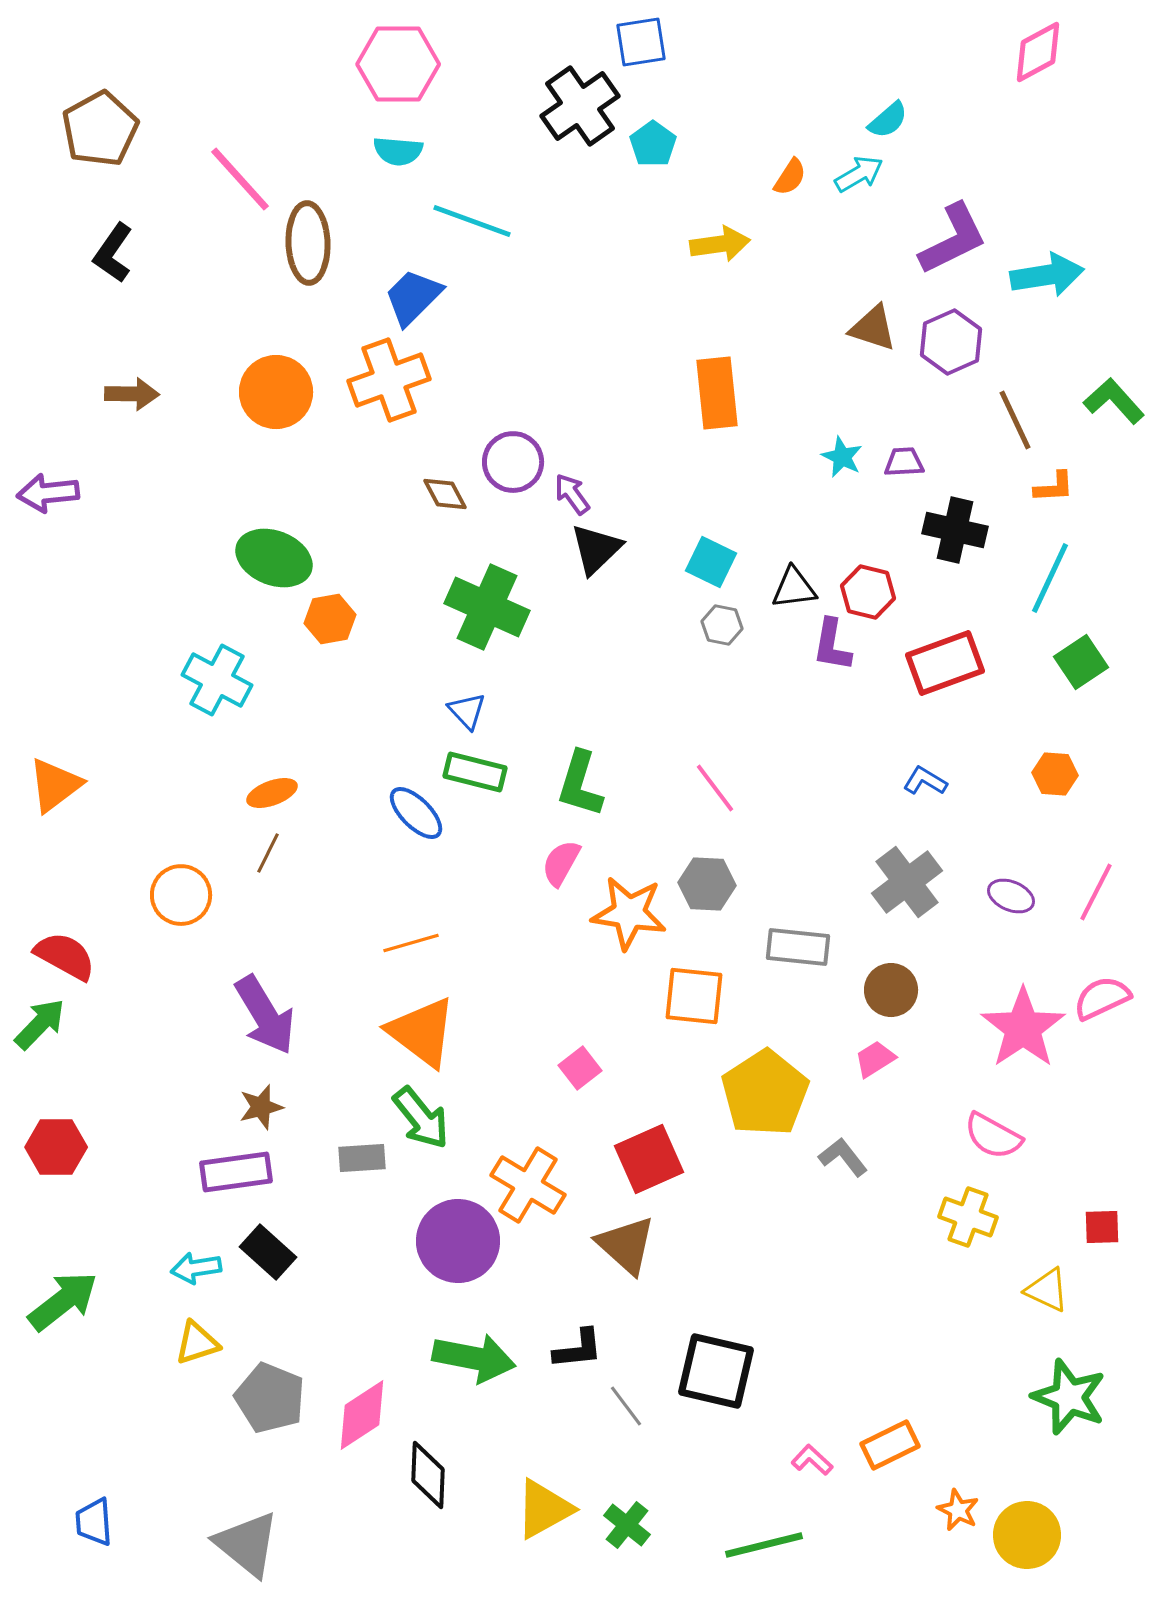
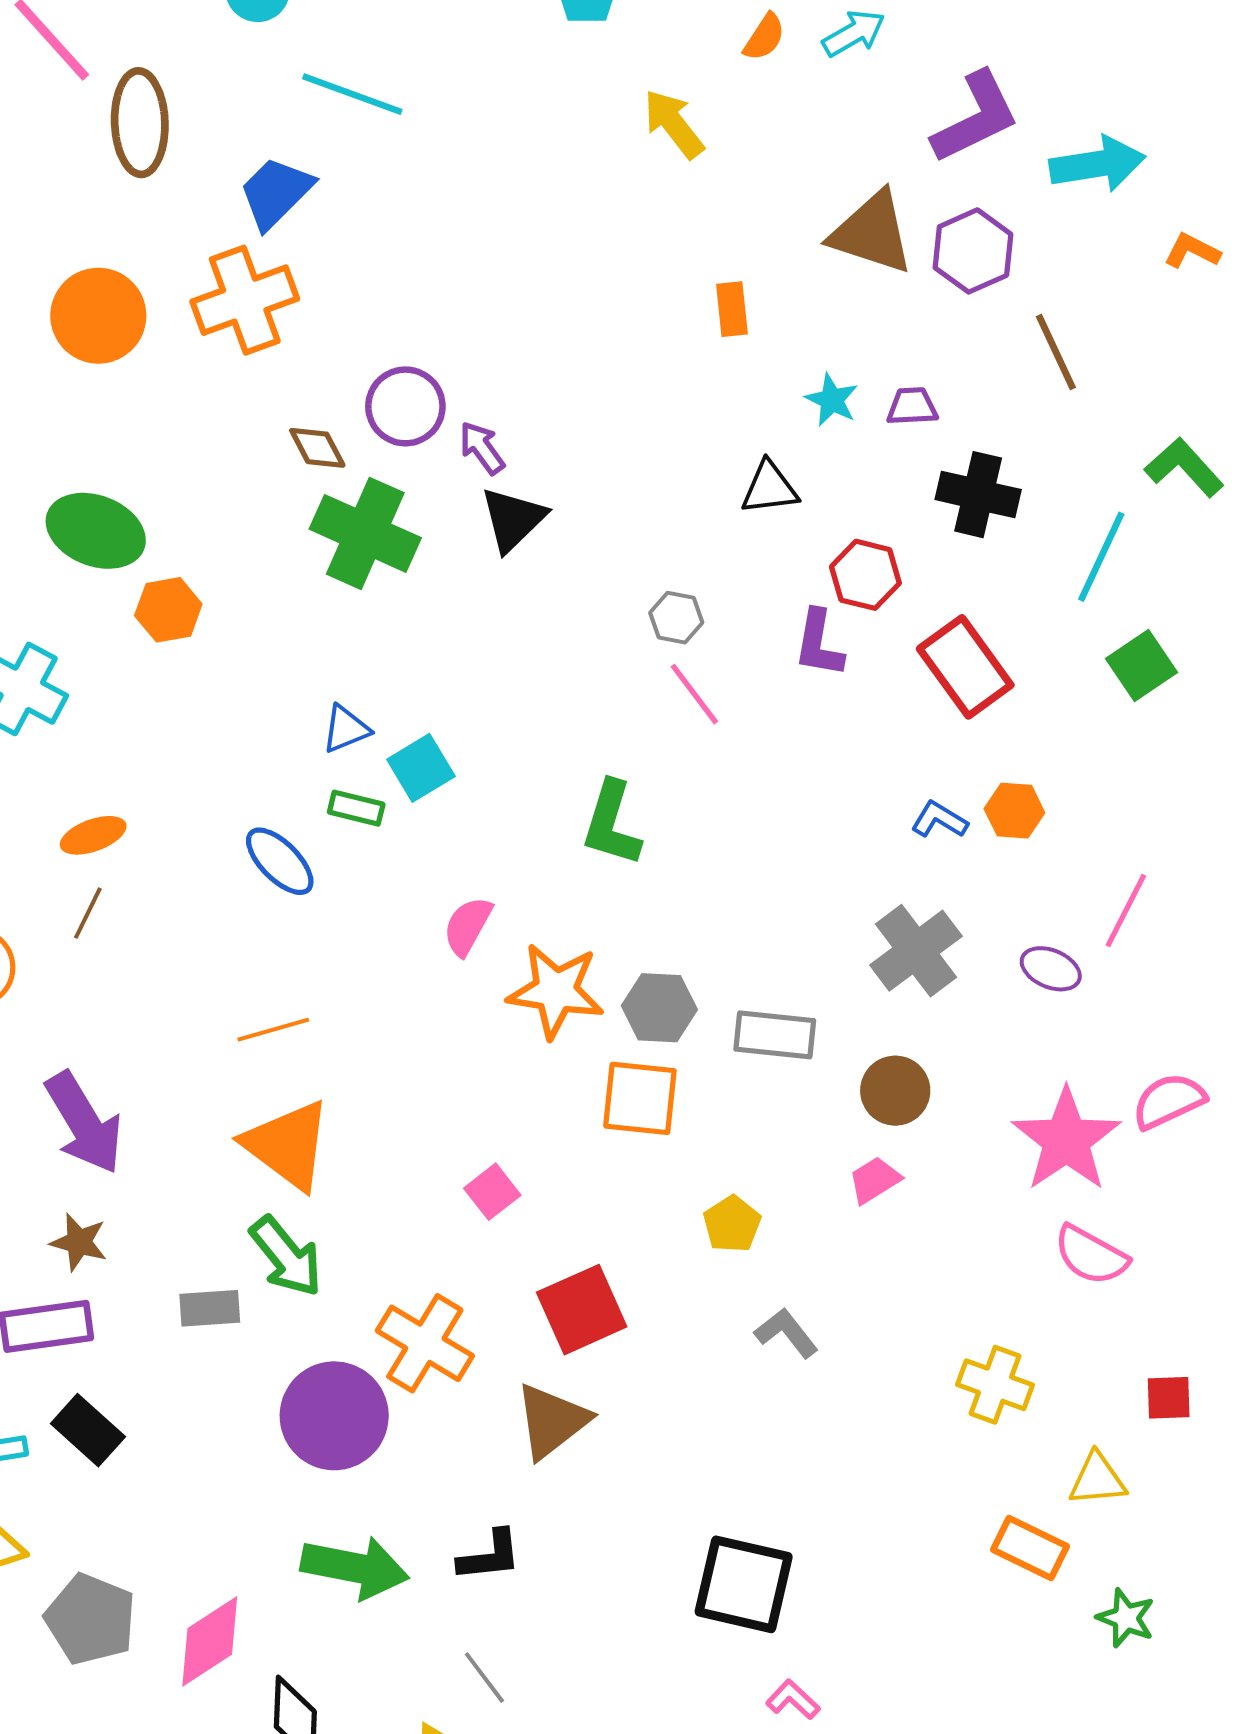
yellow arrow: (720, 244) -> (674, 124), turned -120
brown triangle: (873, 328) -> (872, 233), size x1.4
orange rectangle: (717, 393) -> (732, 309), moved, size x0.6
green L-shape: (1114, 401) -> (1184, 467), moved
orange L-shape: (1054, 487) -> (1192, 251), moved, turned -150
cyan square: (711, 562) -> (421, 768), moved, turned 33
black triangle: (794, 588) -> (770, 488), moved
green cross: (487, 607) -> (365, 533), moved
red rectangle: (945, 663) -> (965, 667), turned 74
blue triangle: (467, 711) -> (346, 729), turned 51
green rectangle: (475, 772) -> (356, 808), size x0.7
orange hexagon: (1055, 774) -> (1014, 811), moved
green L-shape: (580, 784) -> (611, 824), moved
pink line: (715, 788) -> (694, 694), moved
gray hexagon: (707, 884) -> (659, 1008), moved
pink line: (1096, 892) -> (1126, 910), moved
yellow pentagon: (765, 1093) -> (732, 1224), size x0.5
brown star: (261, 1107) -> (79, 1242), turned 30
pink semicircle: (993, 1136) -> (1091, 1255), moved
gray L-shape: (843, 1157) -> (786, 1333), moved
brown triangle: (626, 1245) -> (552, 1421), turned 40
yellow triangle: (1047, 1290) -> (1097, 1479), turned -30
black square: (716, 1371) -> (744, 1584), moved
green star: (1069, 1397) -> (1126, 1618), size x0.6
gray line: (626, 1406) -> (484, 1678), moved
orange rectangle: (890, 1445) -> (1030, 1548), moved, turned 52

